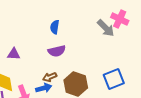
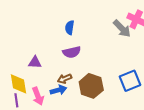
purple triangle: (14, 54) -> (35, 62), moved

